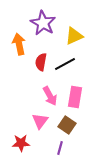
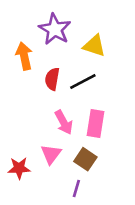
yellow triangle: (74, 36) -> (94, 46), turned 42
red star: (21, 143) -> (19, 168), moved

